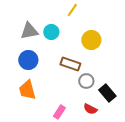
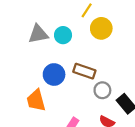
yellow circle: (91, 40) -> (101, 28), moved
blue circle: (28, 60) -> (54, 75), moved

